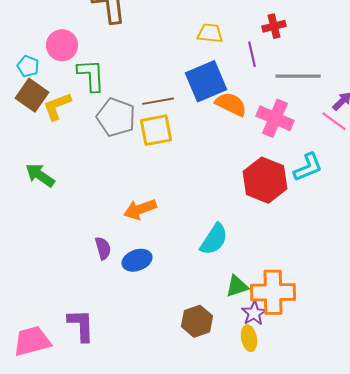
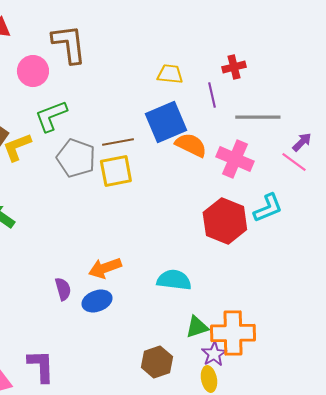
pink circle: (62, 45) -> (33, 71), moved
green L-shape: (91, 75) -> (51, 116), turned -108
orange arrow: (140, 209) -> (105, 268), moved
cyan semicircle: (214, 239) -> (174, 280), turned -116

